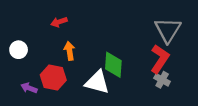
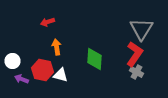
white circle: (19, 50) -> (12, 61), moved
white triangle: (97, 82) -> (60, 75), moved, size x0.7

